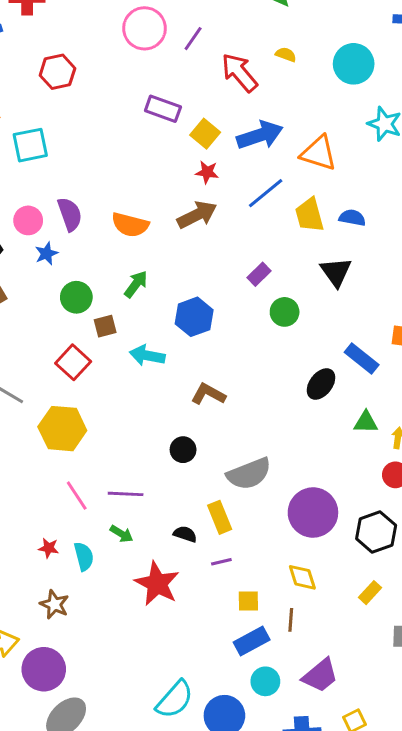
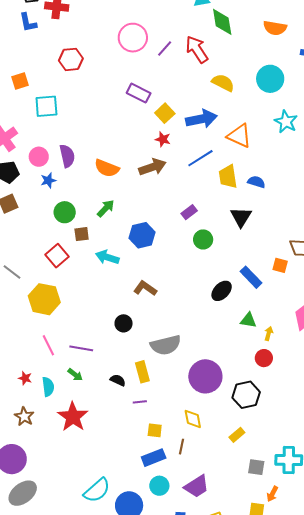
yellow semicircle: (286, 55) -> (223, 83), moved, size x1.6
red arrow: (239, 72) -> (197, 49), moved
red star: (157, 584) -> (73, 417), moved

